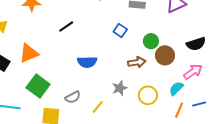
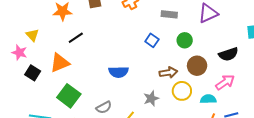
black line: (66, 26) -> (76, 38), moved
green circle: (151, 41) -> (185, 40), moved
cyan semicircle: (176, 88) -> (208, 99), turned 42
yellow circle: (148, 95) -> (182, 91), moved

